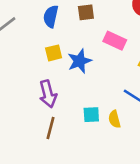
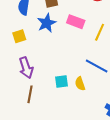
yellow square: (54, 53) -> (19, 36), moved
blue star: (80, 61) -> (47, 23), moved

